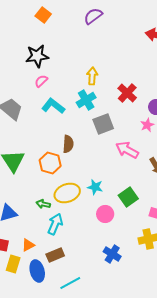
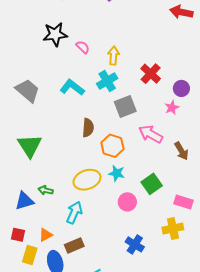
pink semicircle: (41, 81) -> (83, 47), moved, turned 88
orange hexagon: (50, 163) -> (112, 146), moved
green arrow: (43, 204) -> (46, 190), moved

